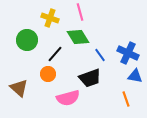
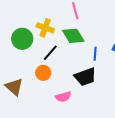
yellow cross: (50, 18) -> (45, 28), moved
blue line: (100, 55) -> (95, 54), turned 40
pink semicircle: (68, 98) -> (63, 97), size x0.7

